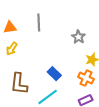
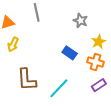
blue rectangle: (54, 74) -> (70, 53), moved

